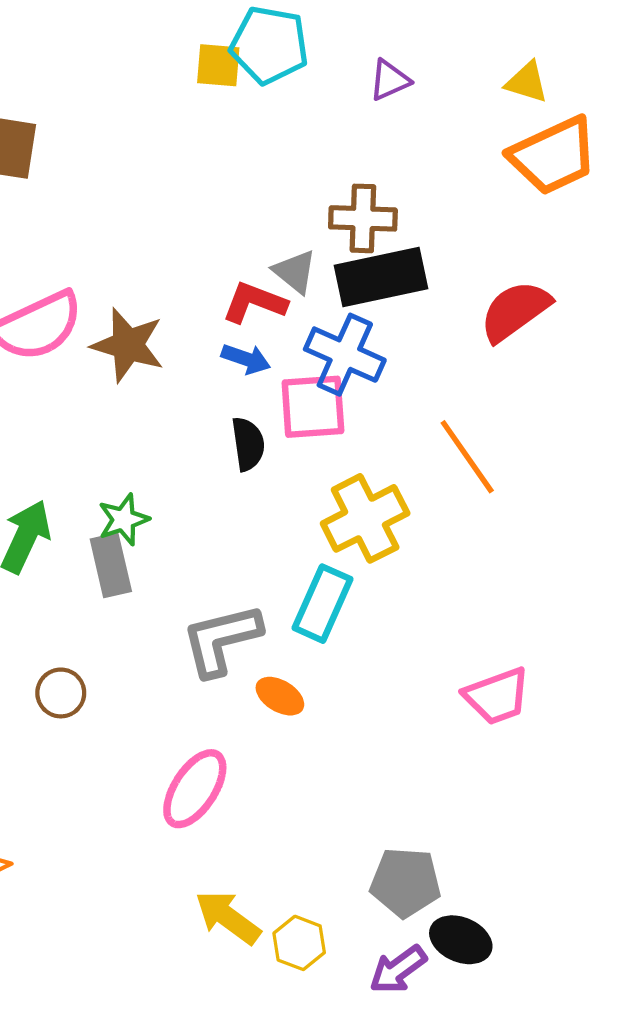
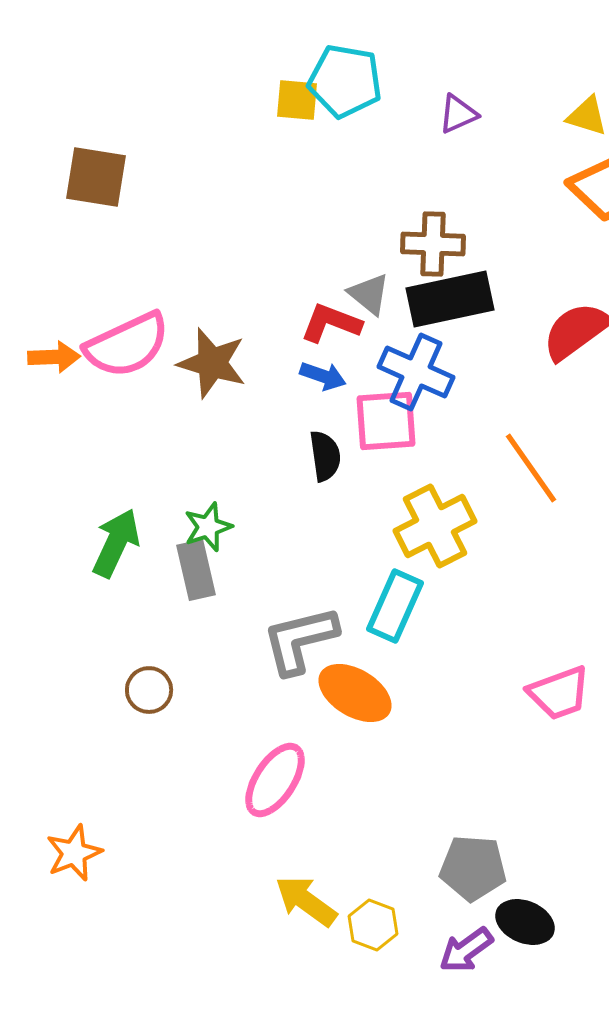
orange ellipse: (280, 696) -> (355, 693), size x1.6

